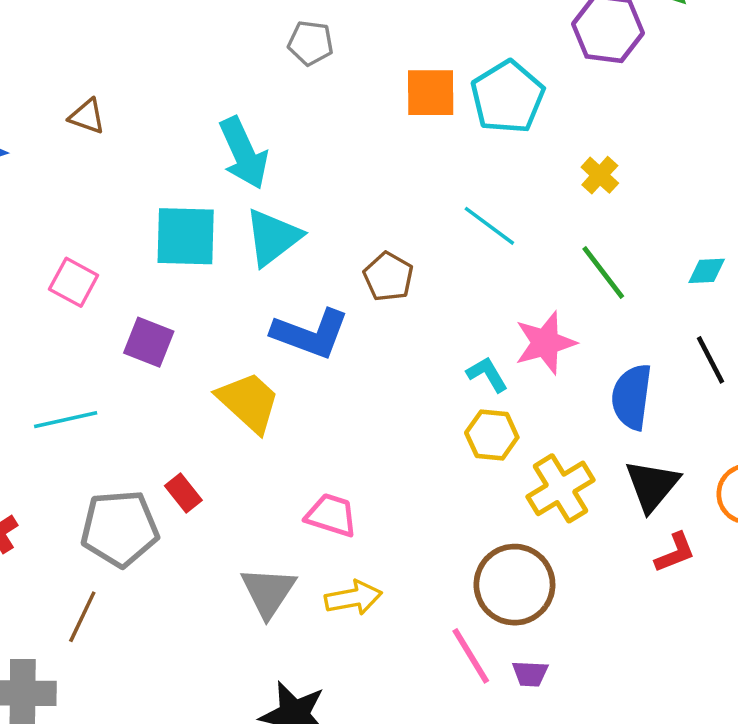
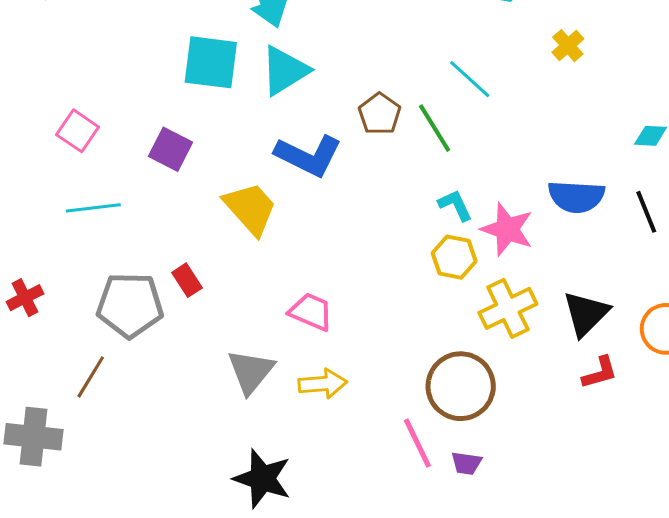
green line: (603, 273) -> (435, 128), moved
pink square: (74, 282) -> (78, 131), moved
pink star: (545, 343) -> (507, 229), moved, turned 30
blue semicircle: (632, 397) -> (576, 197), moved, turned -100

